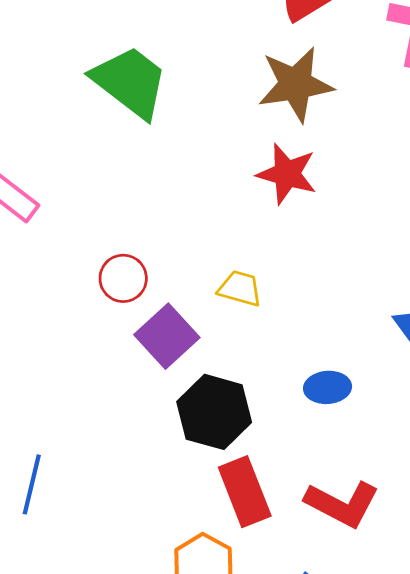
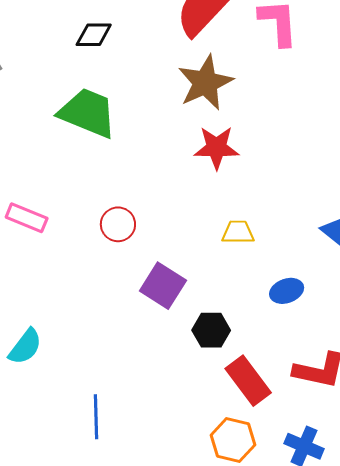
red circle: (123, 278) -> (118, 224), moved
yellow trapezoid: (240, 288) -> (238, 232), moved
black hexagon: (214, 412) -> (211, 330), size x0.7

